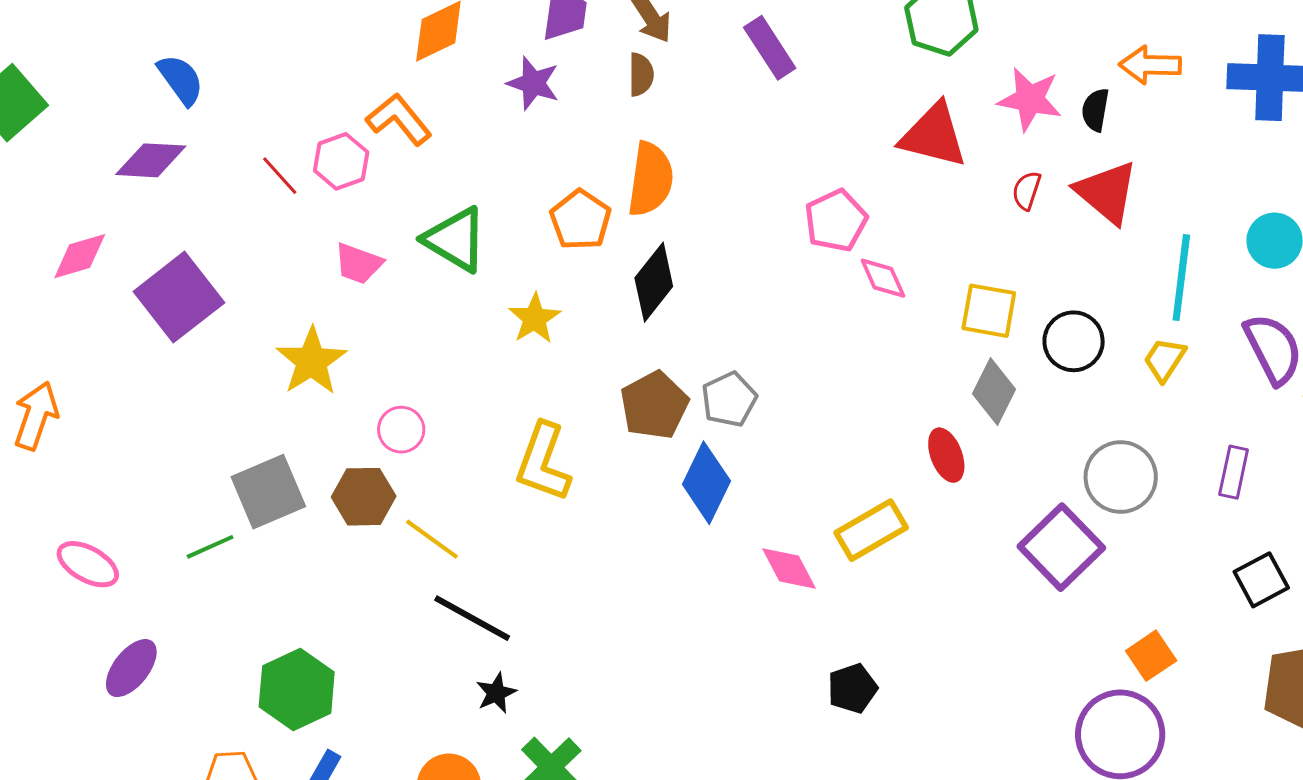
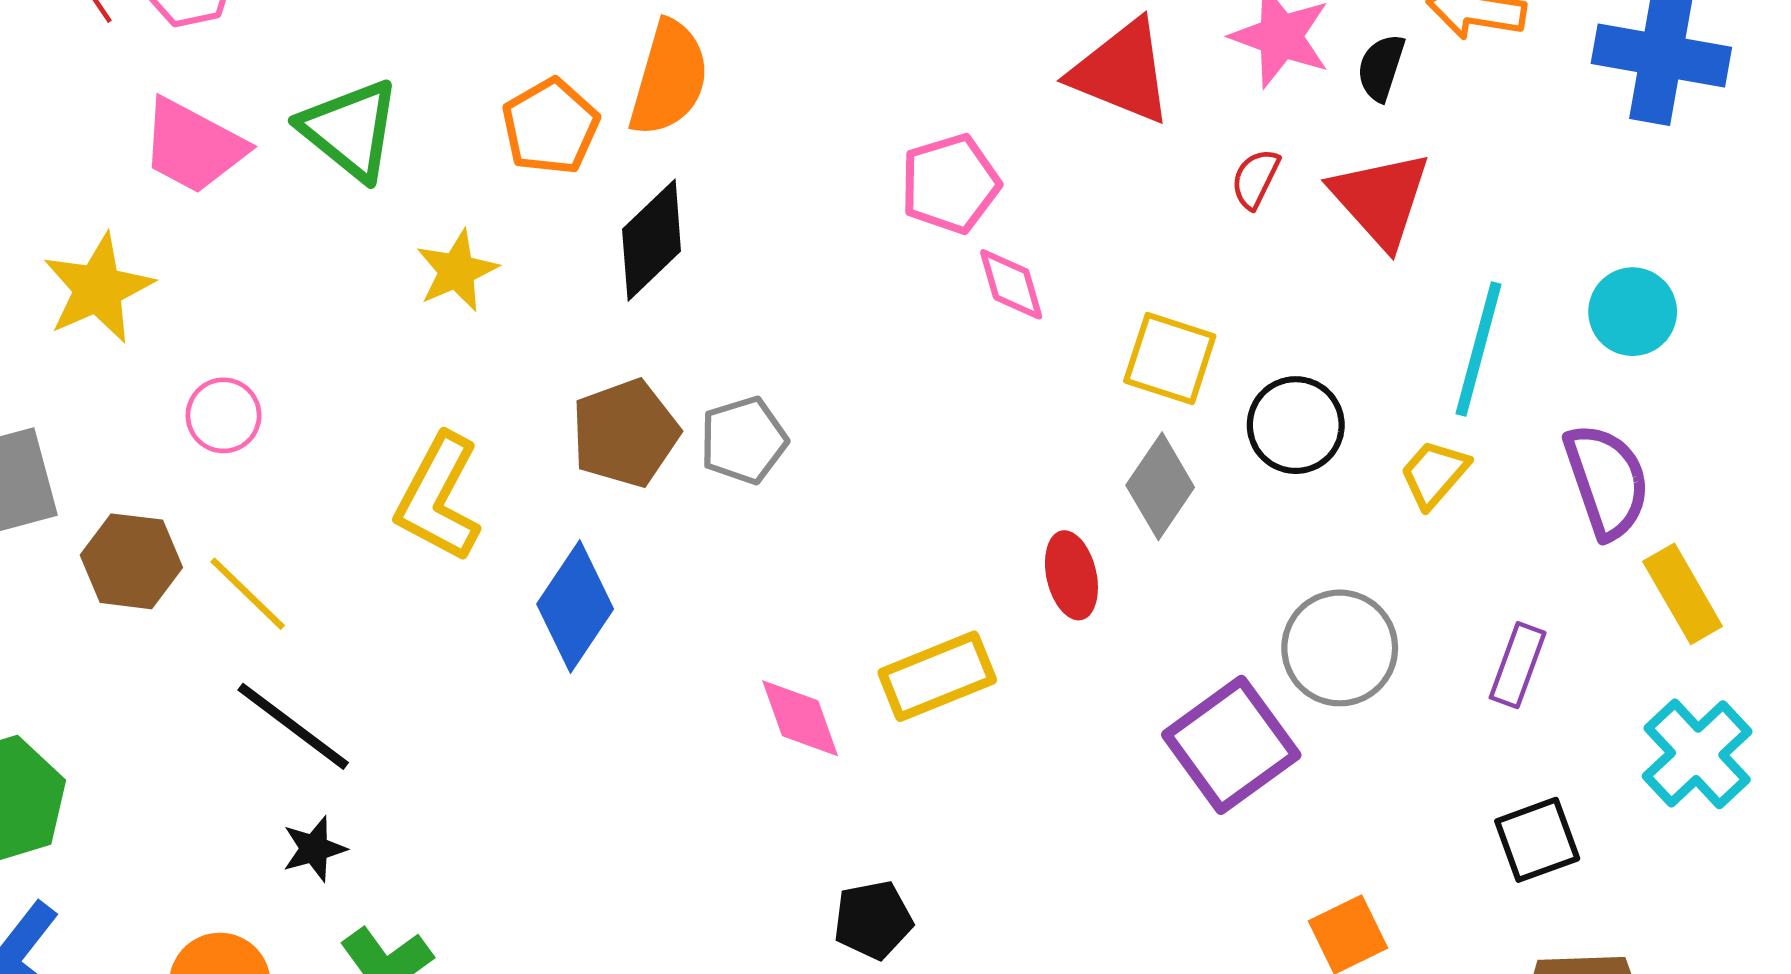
pink trapezoid: (358, 264) -> (193, 146), size x1.4
blue diamond: (706, 483) -> (575, 606), moved
brown hexagon: (364, 497) -> (131, 561), moved

